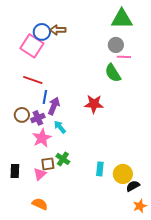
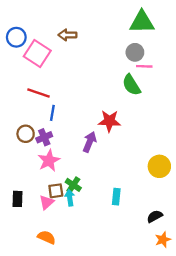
blue circle: (42, 32) -> (16, 37), moved
purple arrow: (54, 106) -> (90, 142), moved
cyan arrow: (60, 127) -> (70, 198), moved, turned 32
yellow circle: (123, 174) -> (159, 166), moved

